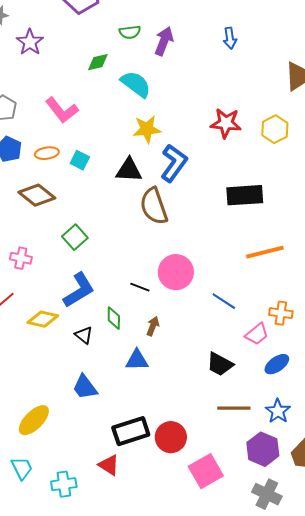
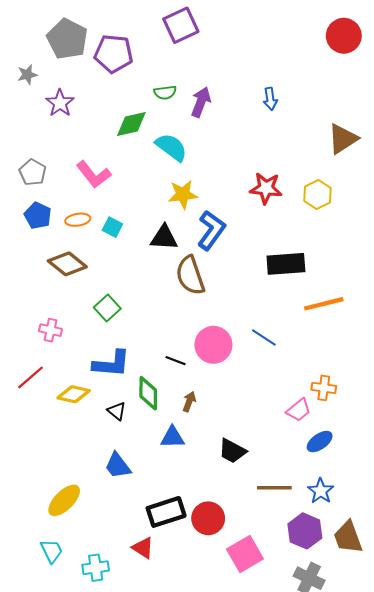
green diamond: (98, 62) -> (131, 124), size x1.4
orange line: (265, 252) -> (324, 304), moved
blue L-shape: (79, 290) -> (111, 364), turned 36
blue line: (224, 301) -> (264, 337), moved
green diamond: (114, 318) -> (148, 393), size x1.4
black trapezoid: (220, 364) -> (232, 451), moved

